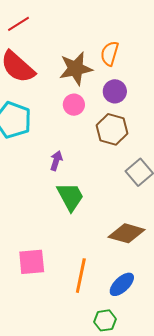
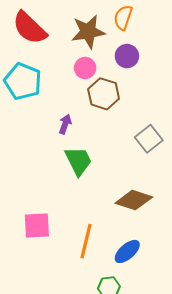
brown hexagon: (112, 129) -> (104, 94), moved

